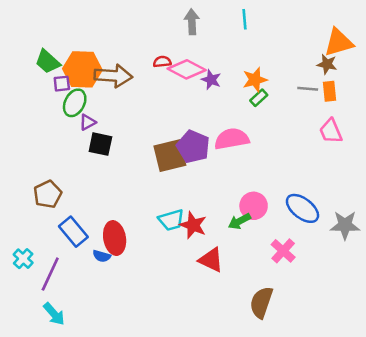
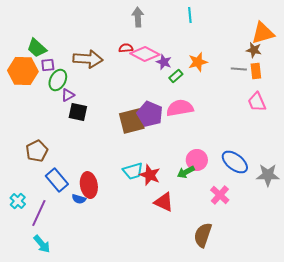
gray arrow: (192, 22) -> (138, 17), moved
orange hexagon: (82, 69) -> (23, 71), moved
green rectangle: (259, 98) -> (176, 76), moved

